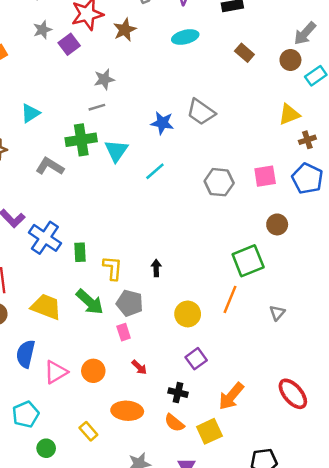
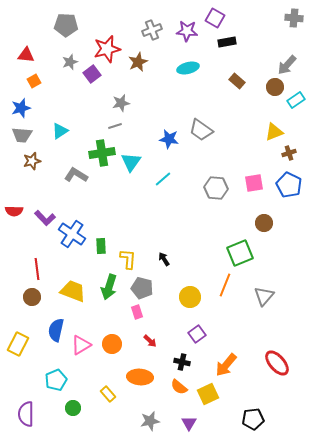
black arrow: (156, 268) -> (164, 259), turned -32
green arrow: (90, 302) -> (109, 287), turned 65
gray triangle: (277, 313) -> (264, 296), size x1.5

